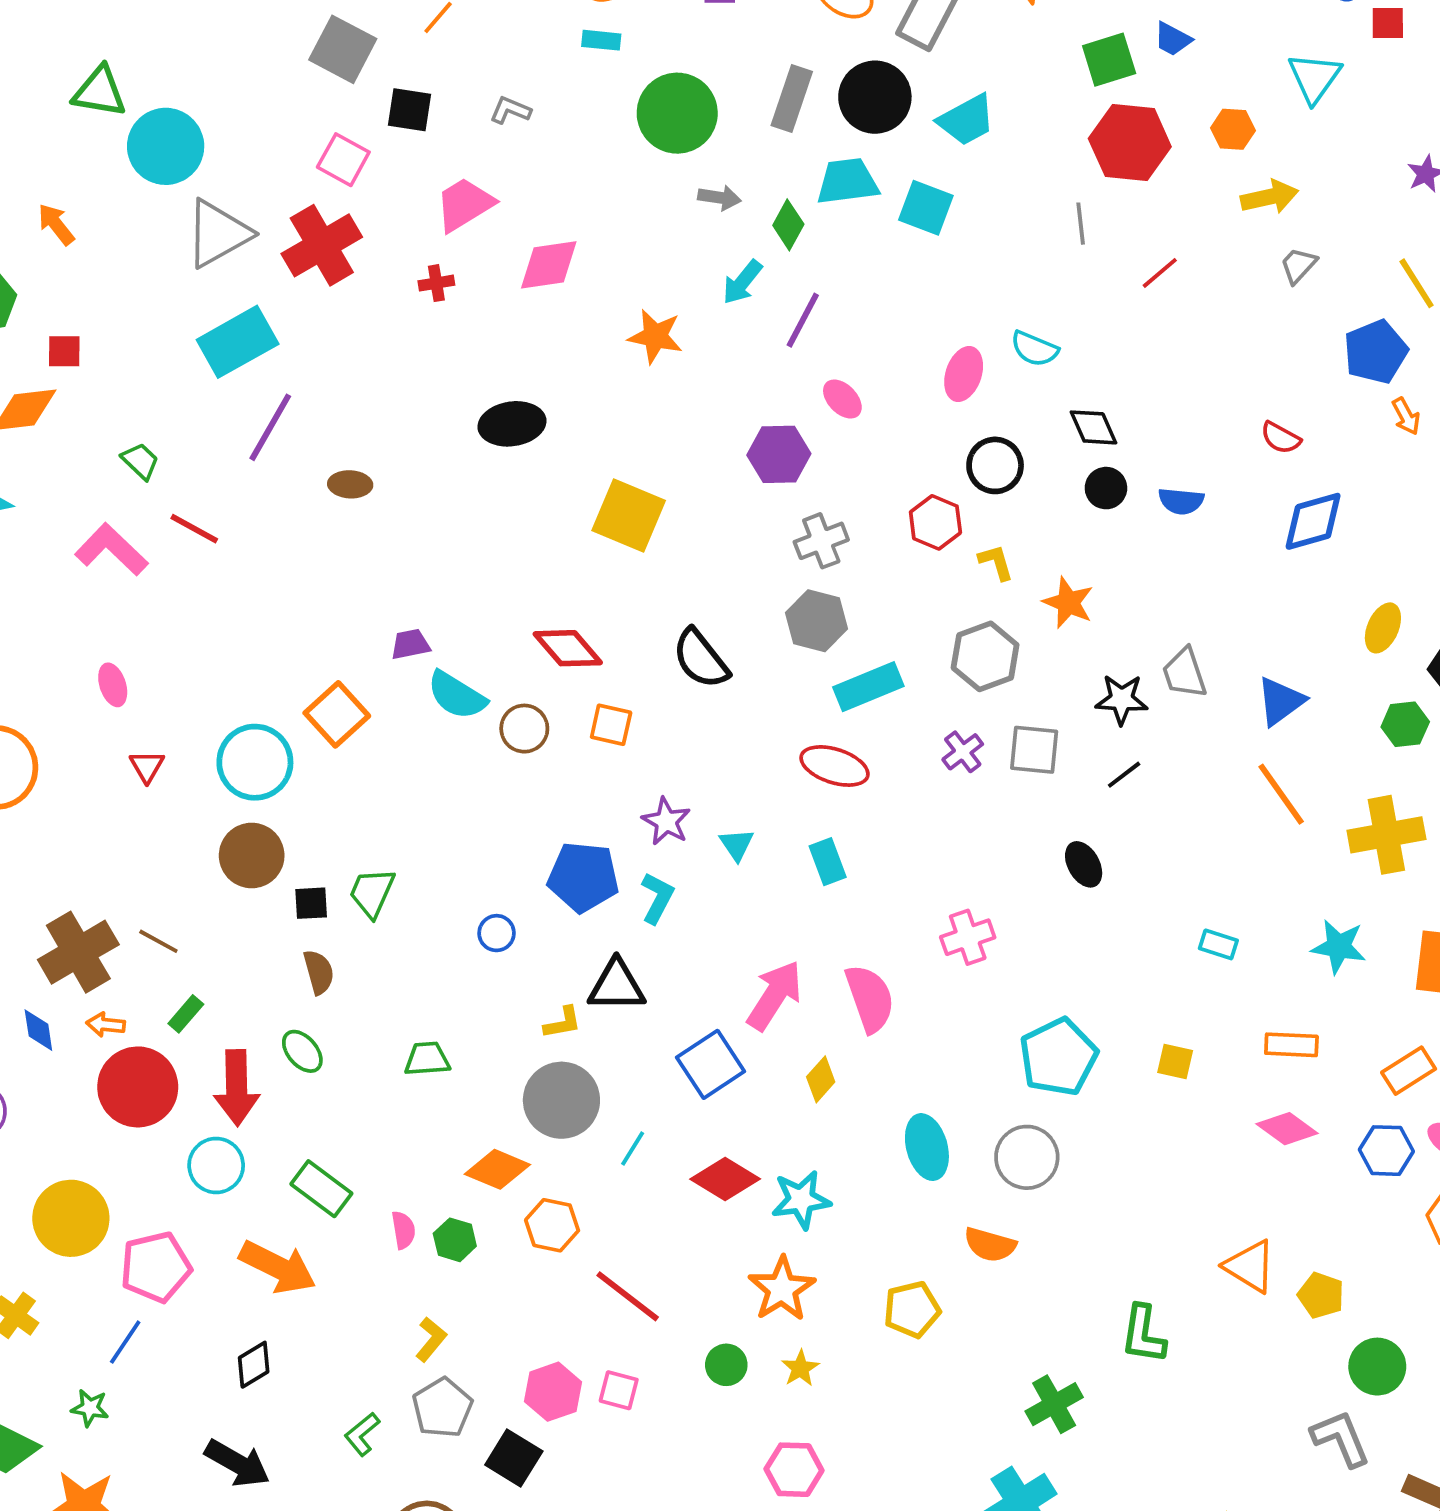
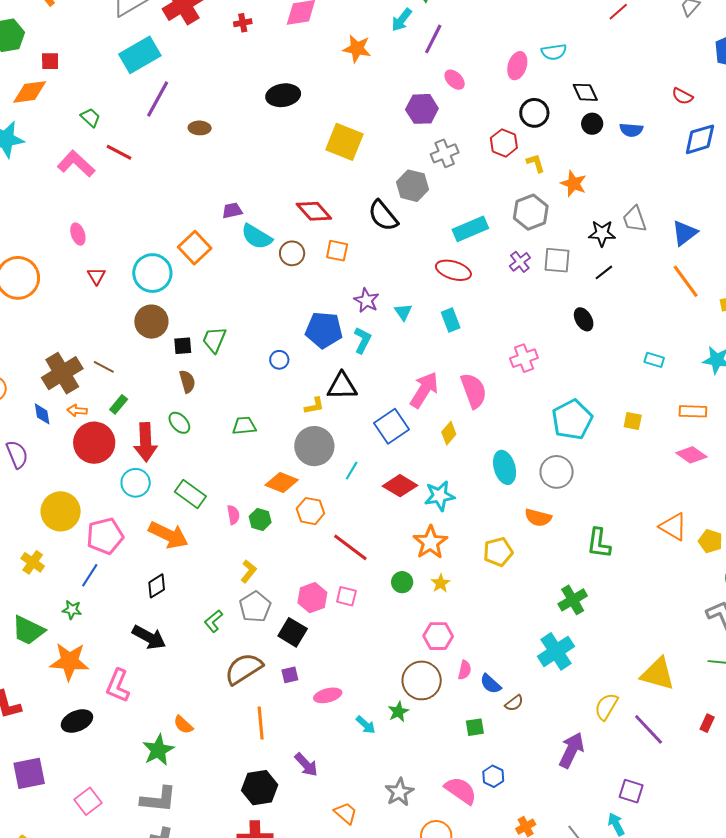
cyan semicircle: (1034, 349) -> (554, 52), turned -30
gray hexagon: (817, 621) -> (413, 186), moved
green L-shape: (1143, 1334) -> (599, 543), moved

